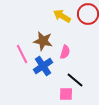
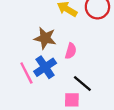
pink line: (22, 54) -> (26, 73), moved

